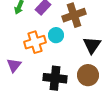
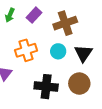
cyan circle: (56, 35) -> (58, 51), moved

